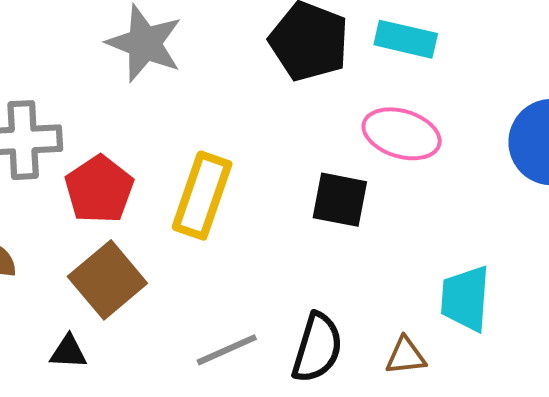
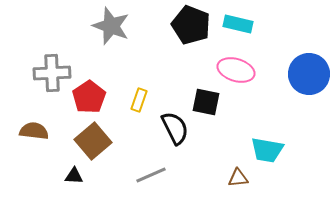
yellow rectangle: (202, 196) -> (139, 100), size x0.6
cyan trapezoid: (465, 298) -> (267, 150), turned -84
black semicircle: (317, 348) -> (175, 128), moved, turned -44

